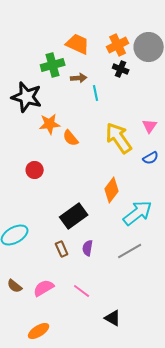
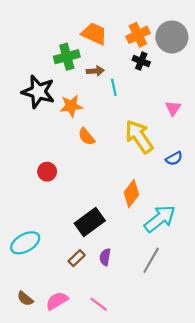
orange star: (50, 124) -> (71, 106), moved
pink triangle: (150, 126) -> (173, 108), moved
brown rectangle: (62, 249) -> (77, 258), turned 70
gray line: (130, 251) -> (151, 260), turned -30

